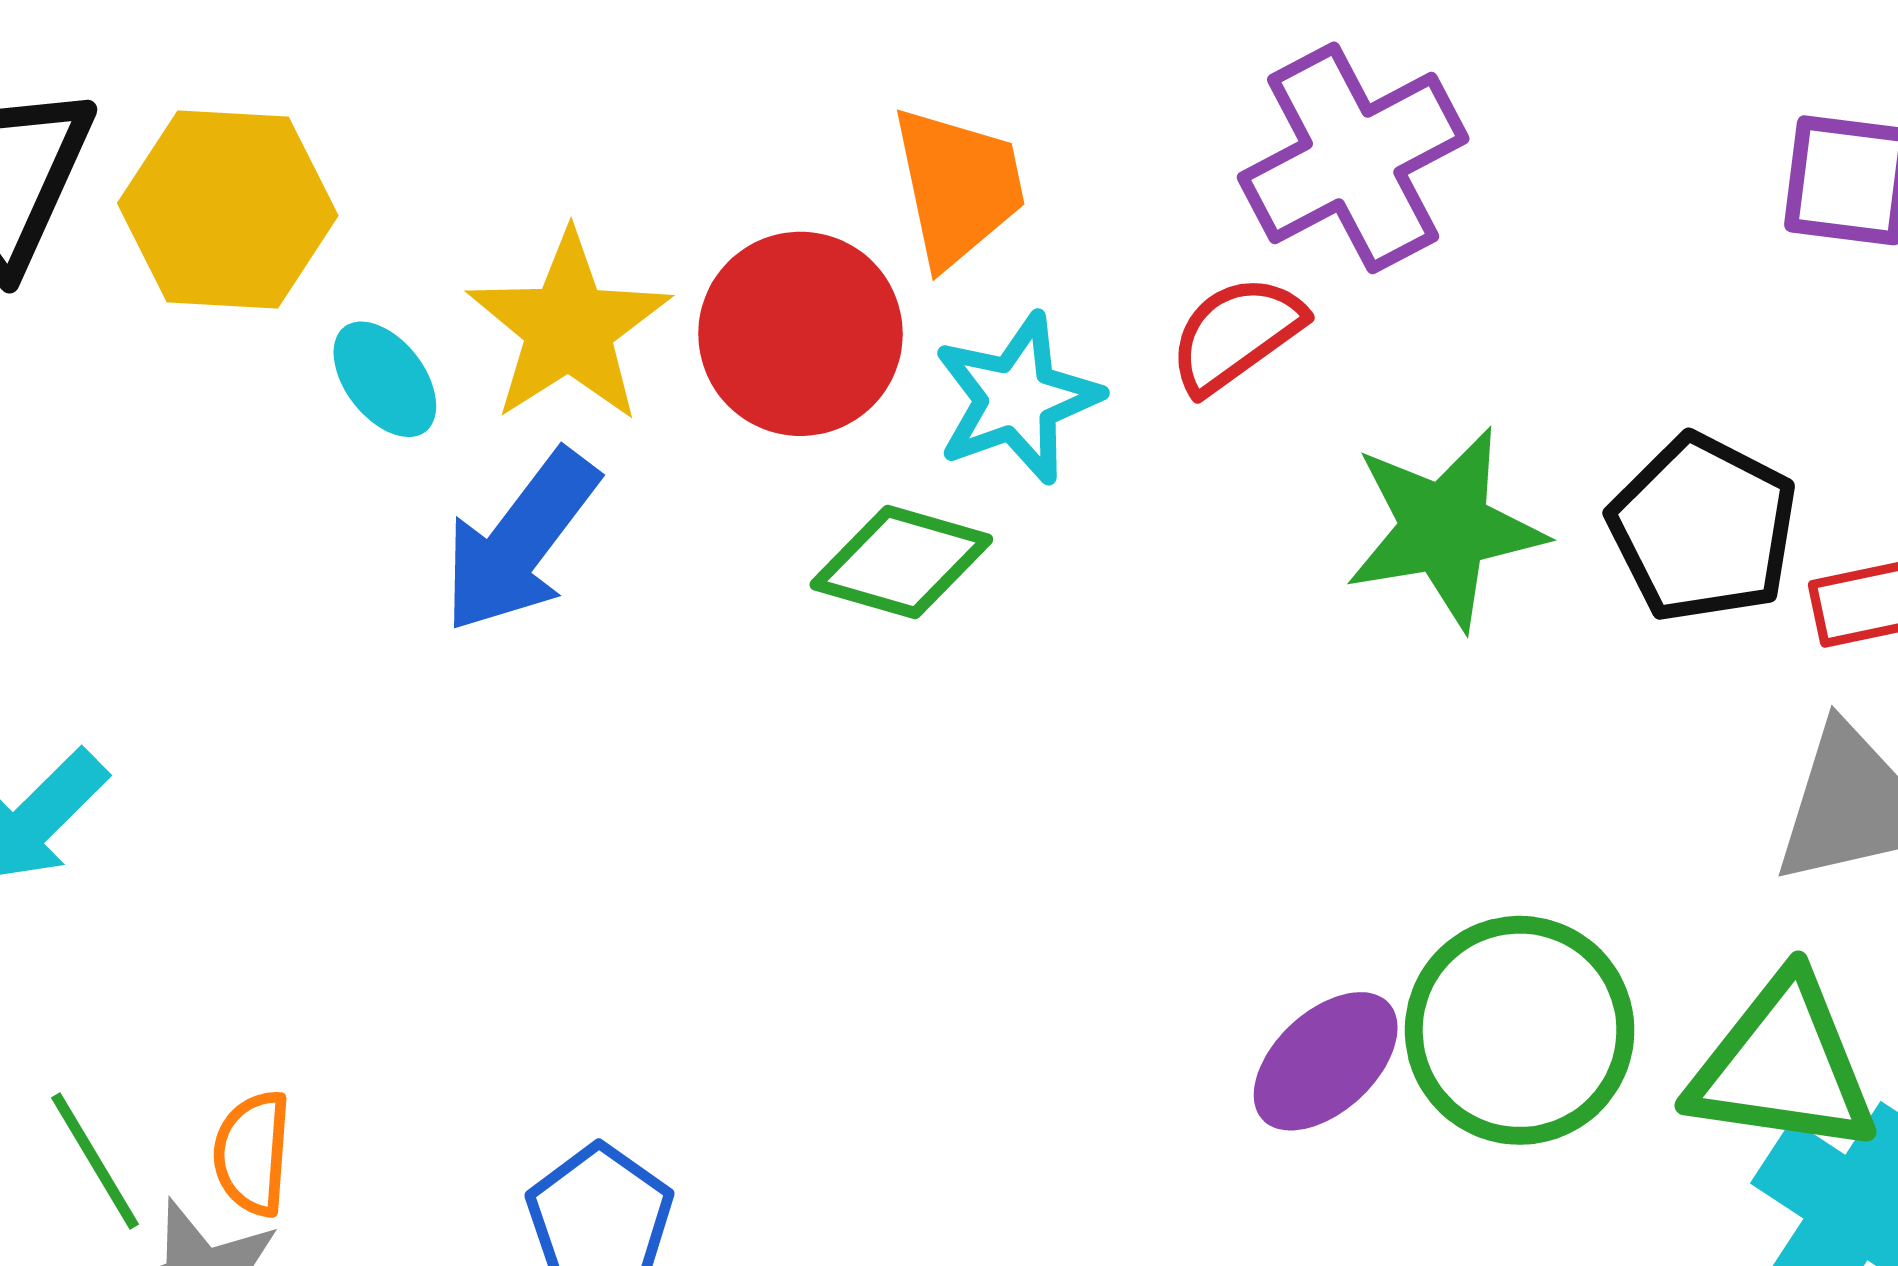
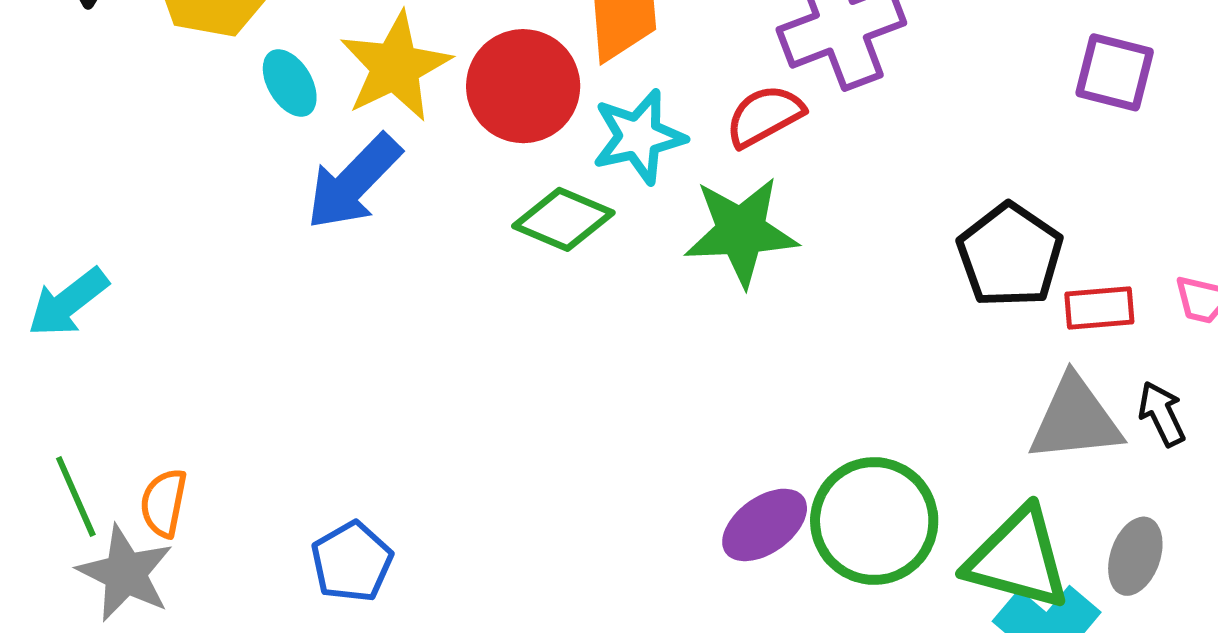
green star: (1445, 528) -> (741, 231), moved

